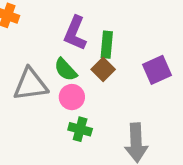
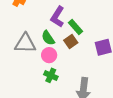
green rectangle: (107, 45) -> (75, 27), turned -56

